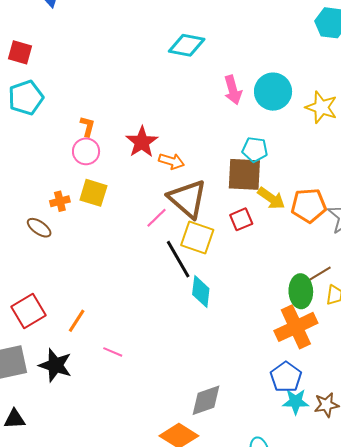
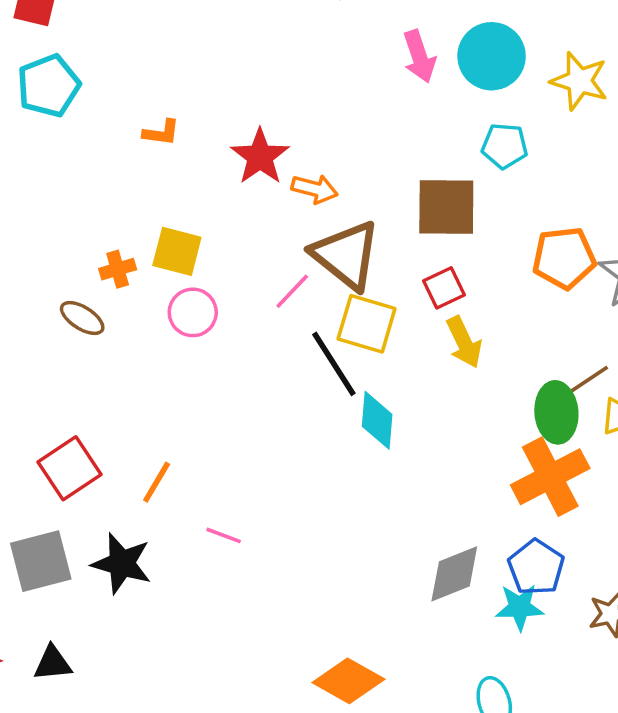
orange L-shape: (87, 126) -> (161, 133), turned 85
cyan pentagon: (255, 150) -> (505, 146), moved
pink circle: (86, 151) -> (193, 312), moved
yellow arrow: (271, 198) -> (464, 342), moved, turned 32
gray diamond: (206, 400) -> (454, 574), moved
cyan star: (296, 402) -> (520, 607), moved

